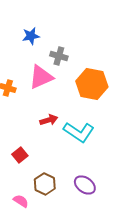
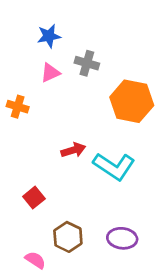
pink triangle: (41, 77) -> (50, 73), moved, size x0.6
purple ellipse: (85, 185) -> (122, 238), turned -30

